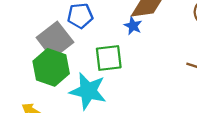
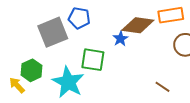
green hexagon: (51, 67) -> (32, 70), moved, size x0.7

